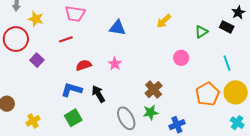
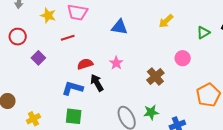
yellow star: (36, 19) -> (48, 15), moved
red circle: (16, 39) -> (18, 37), size x0.7
brown cross: (154, 90) -> (155, 76), moved
black arrow: (98, 94) -> (97, 83), moved
green square: (73, 118) -> (74, 116), turned 36

